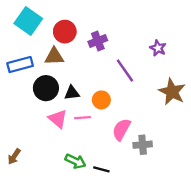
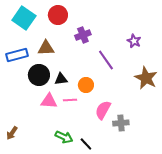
red circle: (65, 32) -> (58, 15), moved
pink triangle: (58, 119) -> (49, 101), turned -36
black line: (101, 169) -> (86, 144), turned 32

